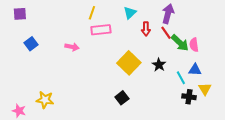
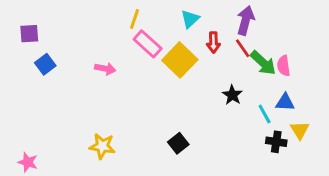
purple square: (20, 14) -> (29, 34), moved
pink rectangle: (101, 30) -> (148, 44), turned 48
yellow square: (129, 63) -> (180, 60), moved
yellow star: (45, 100) -> (102, 146), moved

